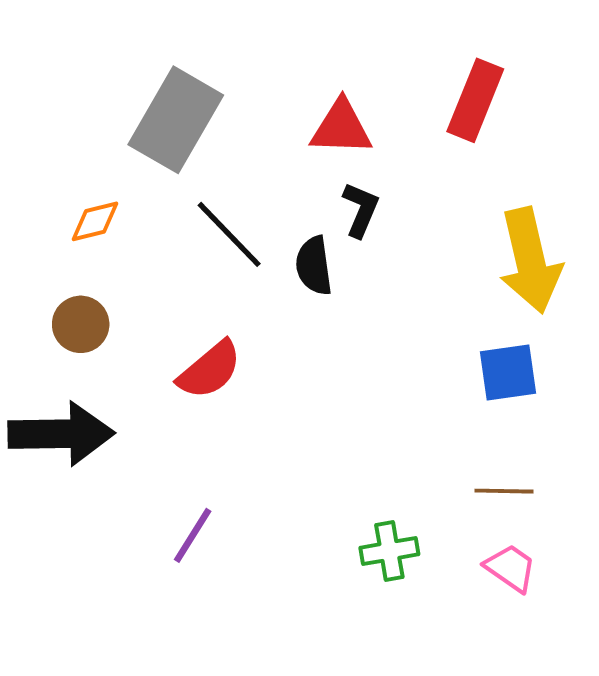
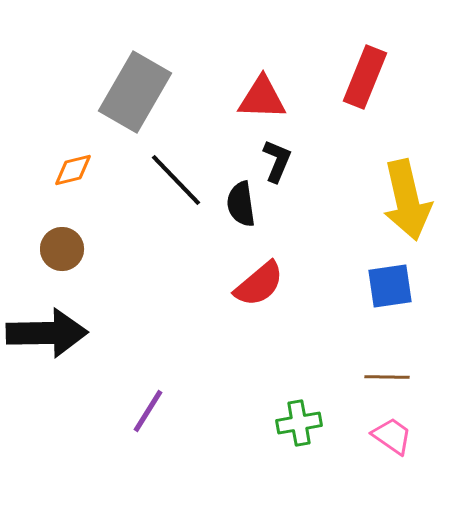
red semicircle: (210, 370) -> (259, 284), moved

